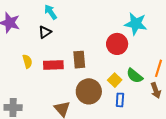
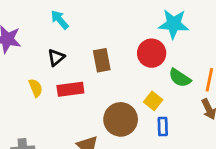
black triangle: (45, 32) -> (56, 58), moved
brown rectangle: (79, 60) -> (102, 60), moved
green semicircle: (135, 76) -> (180, 78), moved

